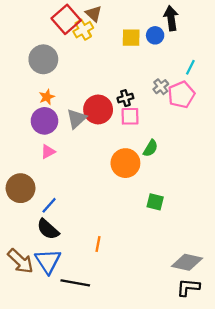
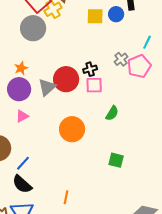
gray circle: (43, 59) -> (33, 28), moved
orange circle: (125, 163) -> (72, 129), moved

